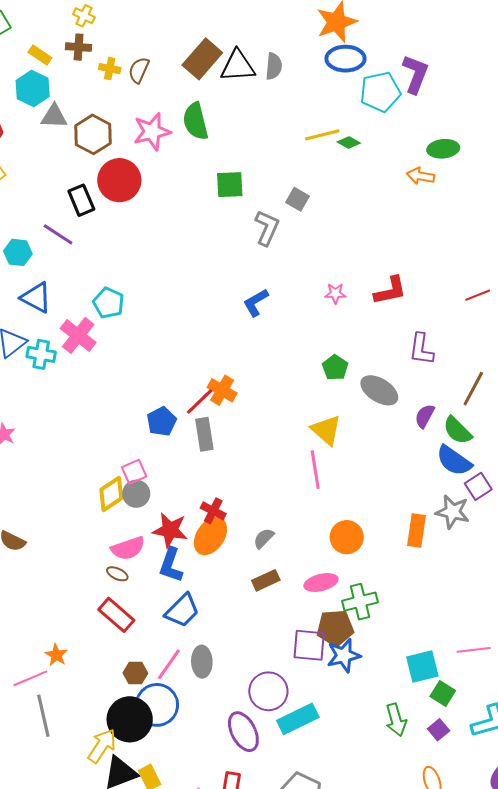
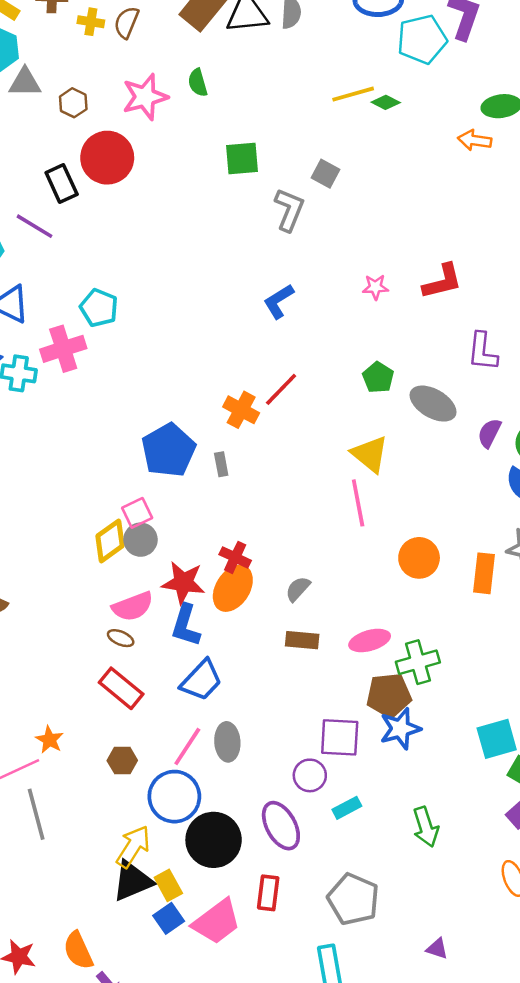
green semicircle: (195, 121) -> (198, 83), size x0.6
brown hexagon: (93, 134) -> (73, 103), size x0.6
pink cross: (78, 335) -> (63, 349), turned 36
red line: (200, 401) -> (281, 389), moved
blue pentagon: (162, 421) -> (169, 450), size x1.5
gray rectangle: (204, 434) -> (221, 464), size x0.6
orange circle: (347, 537) -> (419, 558), moved
brown rectangle: (266, 580) -> (302, 640), turned 32
purple square: (309, 645) -> (340, 737), moved
brown hexagon: (135, 673) -> (122, 761), moved
purple circle: (268, 691) -> (310, 775), size x0.7
black circle: (130, 719) -> (214, 840), moved
cyan rectangle: (298, 719) -> (347, 808), size x0.6
green arrow: (396, 720) -> (426, 827), moved
yellow arrow: (102, 746) -> (133, 847), moved

